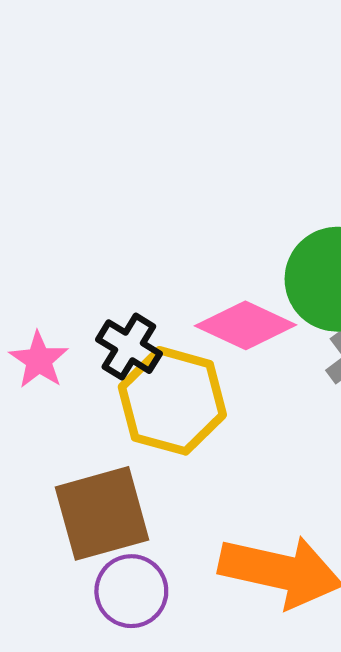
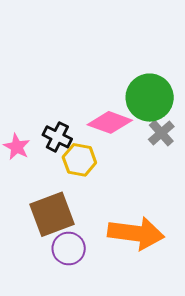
yellow hexagon: (172, 401) -> (79, 160), size x0.7

